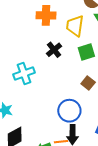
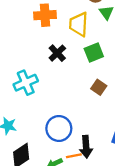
blue circle: (69, 111) -> (59, 128), moved

